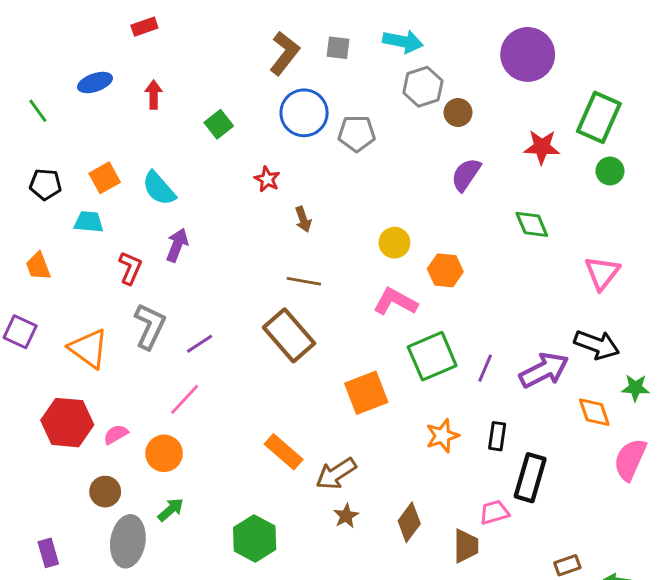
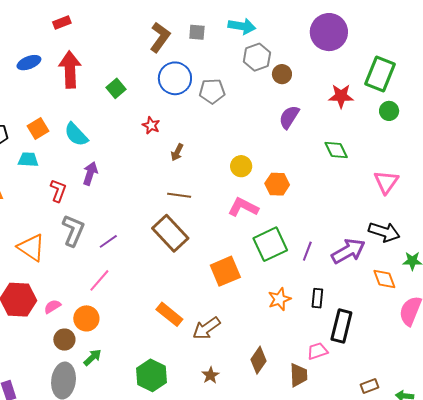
red arrow: (154, 95) -> (70, 69), size x1.8
brown arrow: (303, 219) -> (177, 152), turned 48
brown circle: (105, 492) -> (64, 340), moved
brown star: (346, 516) -> (211, 375), moved

